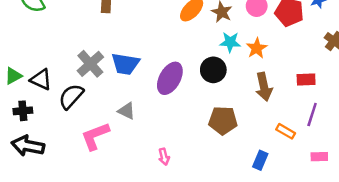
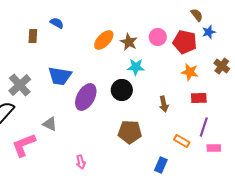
orange star: (257, 48) -> (190, 72), moved, turned -30
blue trapezoid: (125, 64) -> (60, 76), moved
brown arrow: (264, 87) -> (164, 104), size x0.7
pink rectangle: (319, 157) -> (214, 148), moved

